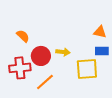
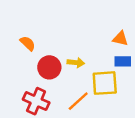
red cross: (20, 68) -> (36, 101), moved, turned 30
orange line: (45, 82) -> (78, 101), moved

